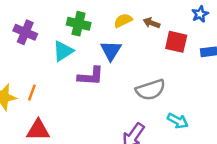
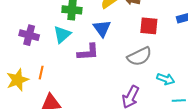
purple cross: (25, 32) -> (29, 35), moved
red square: (176, 42) -> (149, 26), moved

